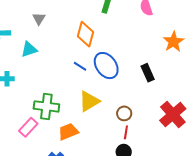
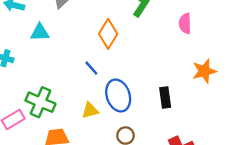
blue ellipse: (106, 66) -> (118, 96), moved
yellow triangle: (89, 101) -> (90, 110), size x0.7

